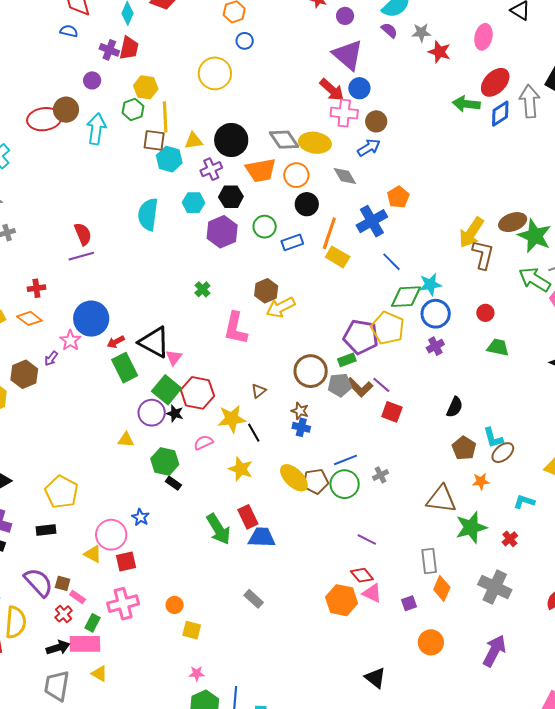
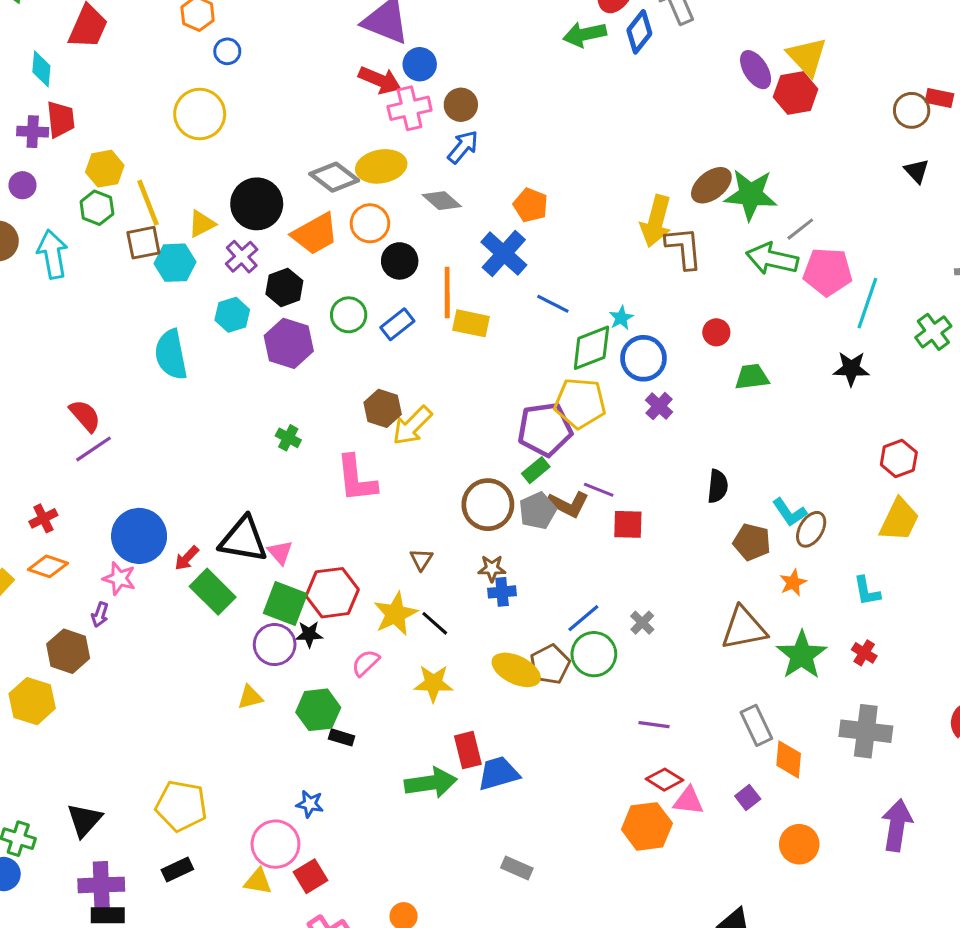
cyan star: (430, 284) -> (621, 318), size x0.7
cyan L-shape: (524, 502) -> (867, 591), turned -100
red rectangle: (248, 517) -> (468, 750), turned 30
green arrow: (219, 529) -> (431, 783), turned -48

